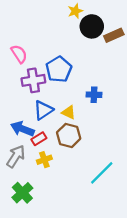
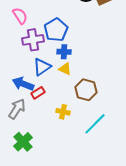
blue cross: (94, 95) -> (64, 52), moved
brown hexagon: (69, 135) -> (86, 90), moved
yellow cross: (44, 160) -> (63, 112), moved, turned 32

